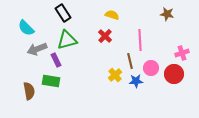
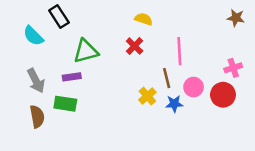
black rectangle: (63, 13) -> (59, 17), moved
brown star: (167, 14) -> (236, 18), moved
gray arrow: (37, 49) -> (36, 81), moved, turned -96
purple rectangle: (56, 60) -> (72, 77), turned -72

